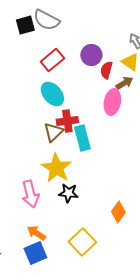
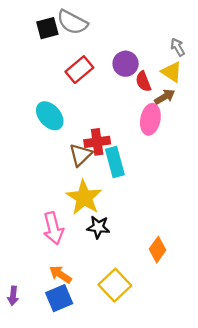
red semicircle: (106, 70) -> (143, 81), turned -36
cyan ellipse: (52, 94) -> (50, 116), moved

